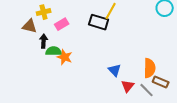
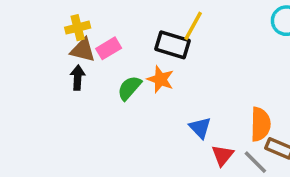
brown triangle: (30, 26) -> (83, 50), moved
green semicircle: (54, 51) -> (129, 88), moved, turned -49
orange star: (65, 57) -> (160, 79), moved

